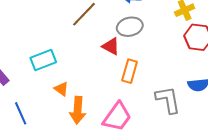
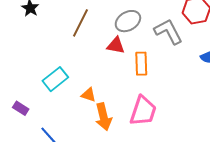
orange triangle: (61, 89) -> (89, 95), moved
gray L-shape: (168, 100) -> (168, 31), moved

